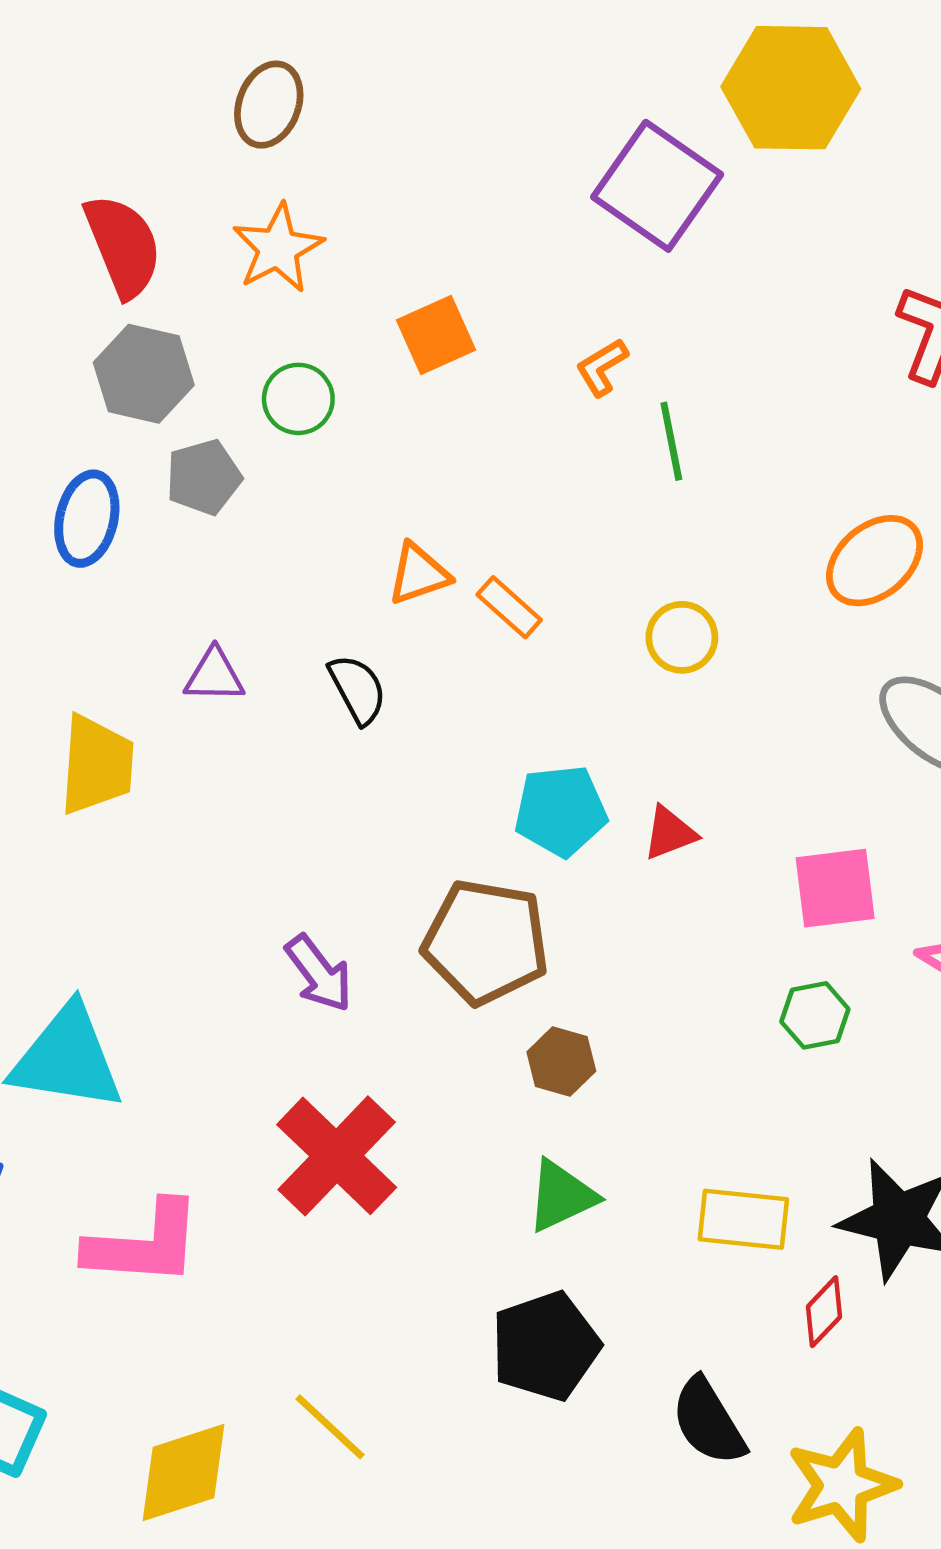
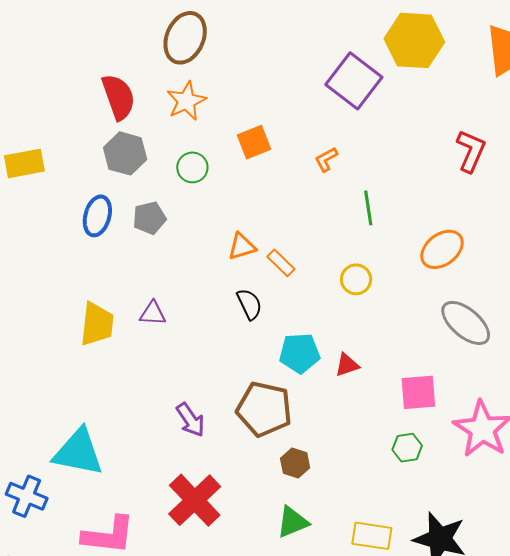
brown ellipse: (269, 105) -> (185, 38), size x1.4
green line: (671, 441) -> (368, 208), moved
gray pentagon: (204, 477) -> (149, 218), moved
purple triangle: (214, 676) -> (153, 313), moved
black semicircle: (358, 689) -> (249, 304), moved

